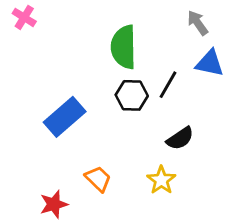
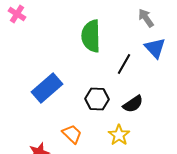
blue triangle: (210, 63) -> (155, 48), turned 35
black hexagon: (132, 95) -> (97, 99), moved

